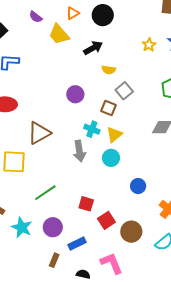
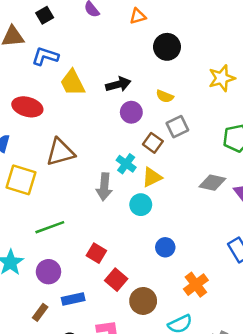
black circle: (103, 15) -> (167, 47), moved
yellow trapezoid: (59, 34) -> (73, 83), moved
yellow star: (149, 45) -> (222, 78), size x1.5
black arrow: (93, 48) -> (118, 84), moved
purple circle: (75, 94) -> (131, 112), moved
red square: (106, 220) -> (116, 280), turned -30

